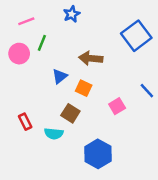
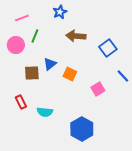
blue square: (136, 36) -> (108, 48), moved, size x0.7
brown arrow: (91, 58) -> (76, 36), moved
brown square: (70, 113) -> (32, 73), moved, turned -35

